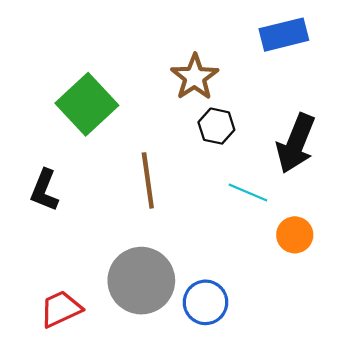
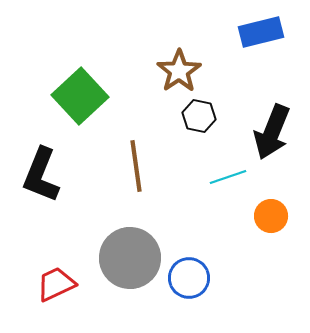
black L-shape: (44, 190) -> (41, 175), size x1.4
cyan line: (248, 192) -> (228, 177), turned -42

